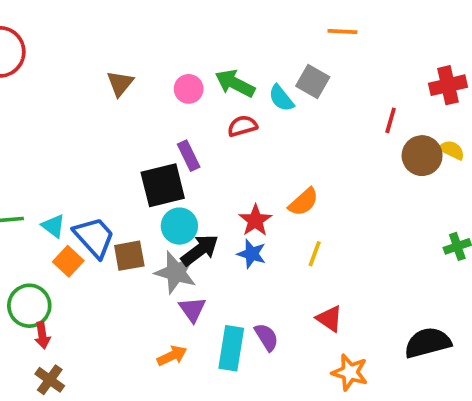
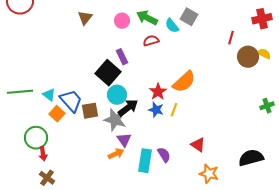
black square: (163, 185) -> (108, 73), turned -35
orange semicircle: (304, 202) -> (184, 82), size x1.4
yellow line: (315, 254) -> (174, 110), moved
orange arrow: (172, 356) -> (116, 154), moved

